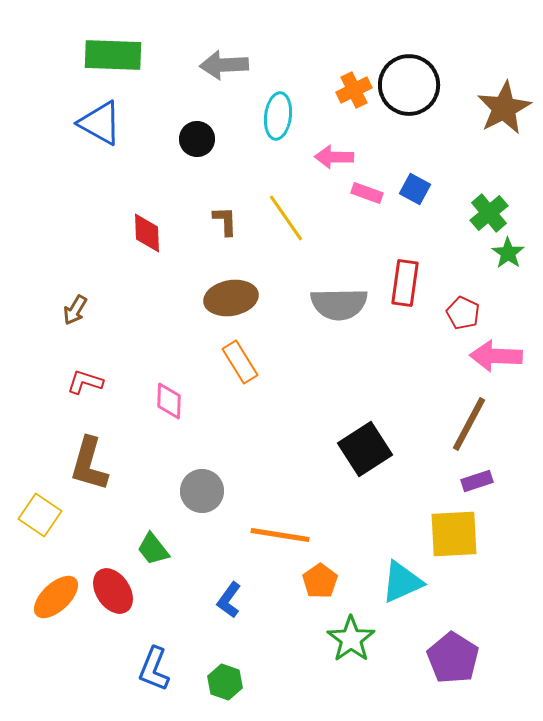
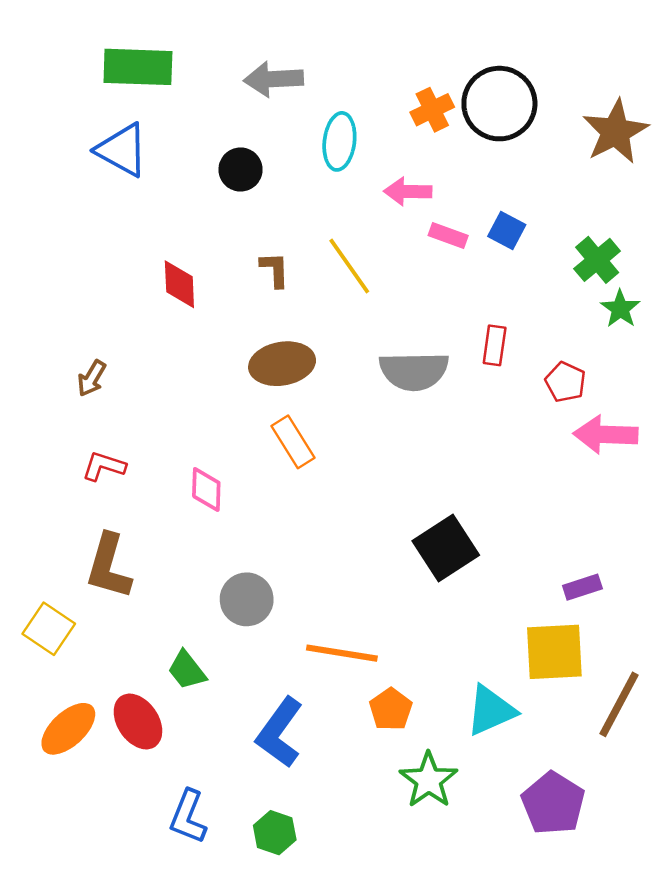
red rectangle: (405, 283) -> (495, 345), size x0.7
brown line: (469, 424) -> (619, 704), moved
blue L-shape: (229, 600) -> (280, 732), size x1.6

